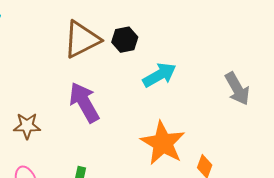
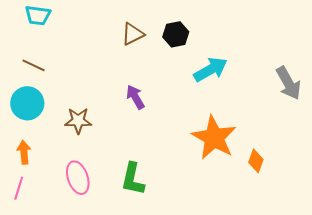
brown triangle: (82, 39) -> (133, 34), size x0.6
purple arrow: (84, 102) -> (135, 97), size x0.6

